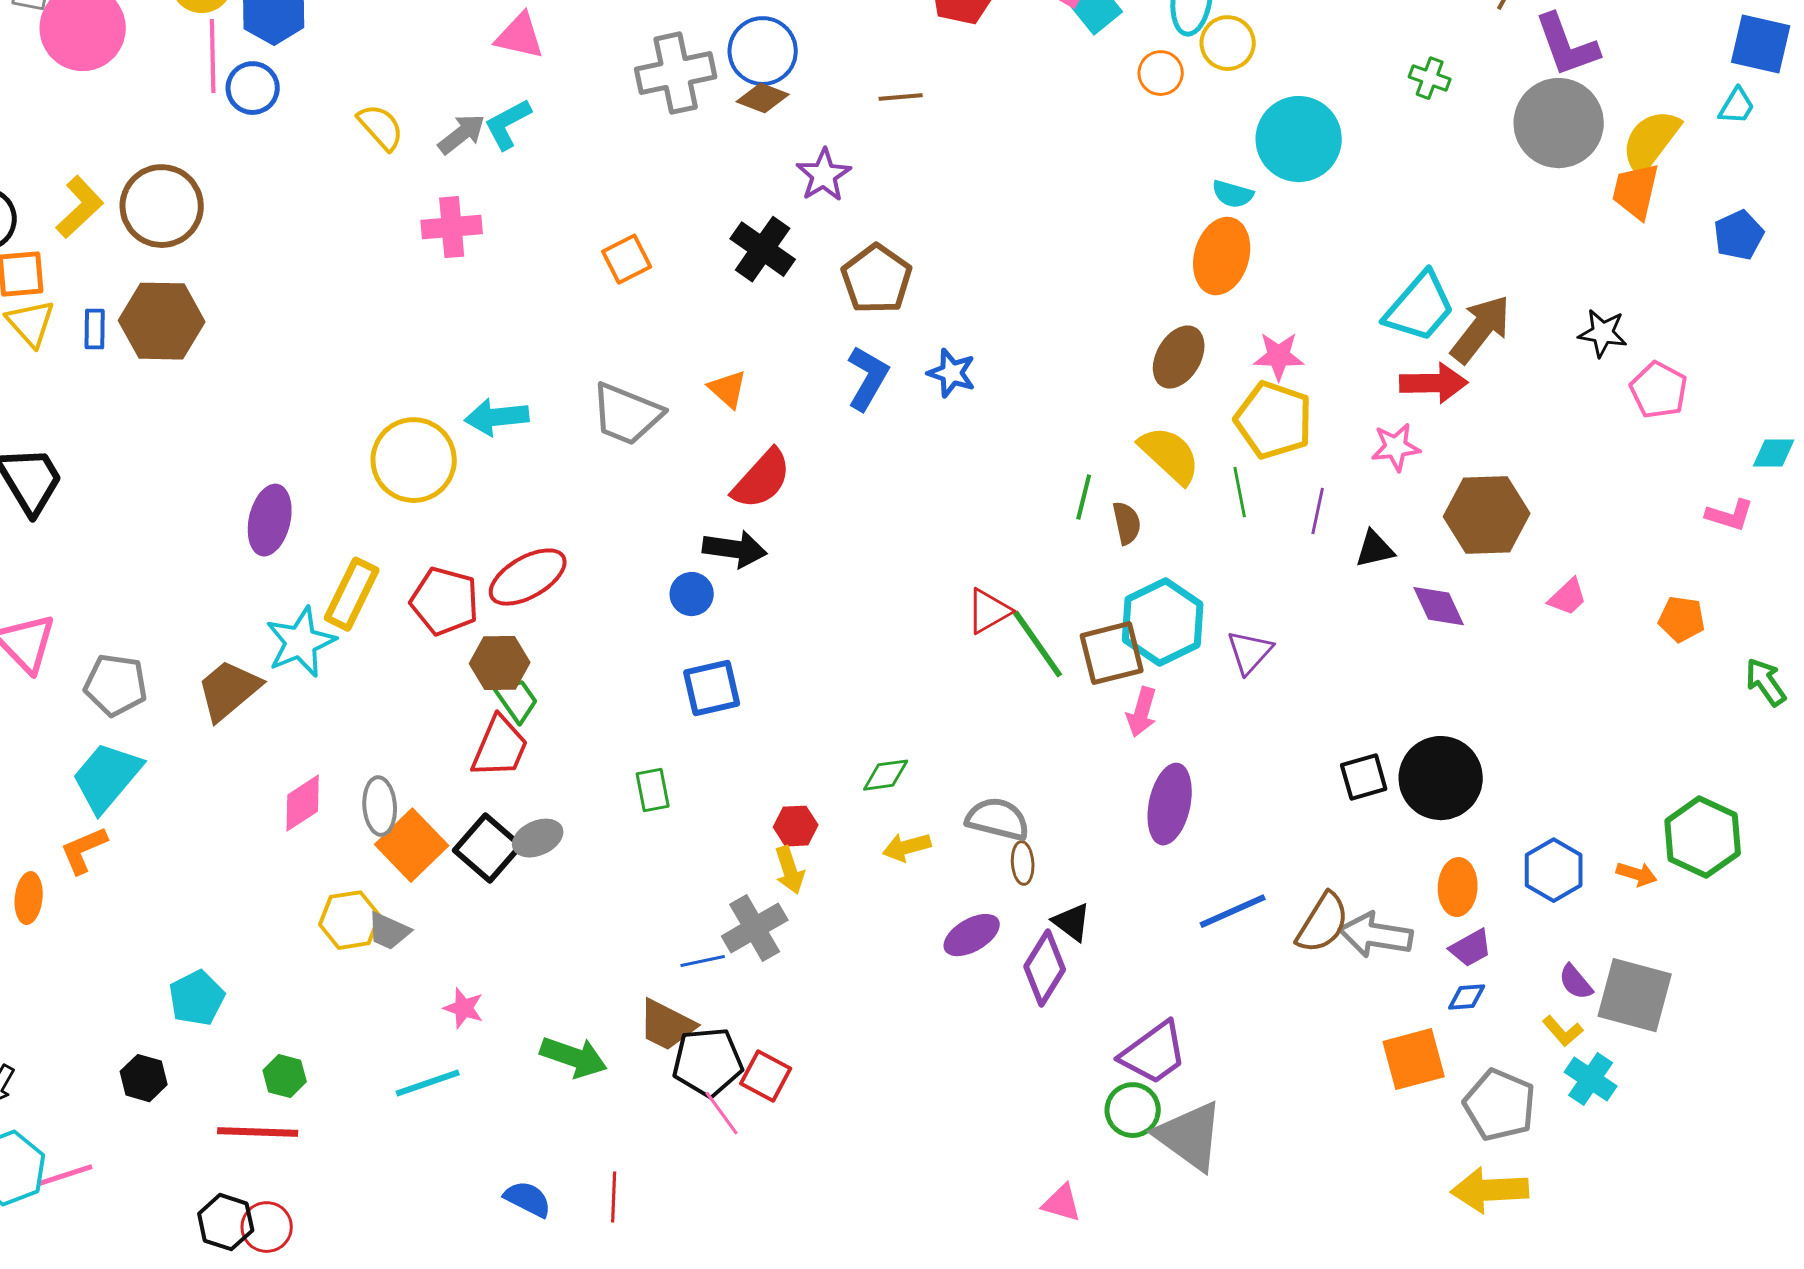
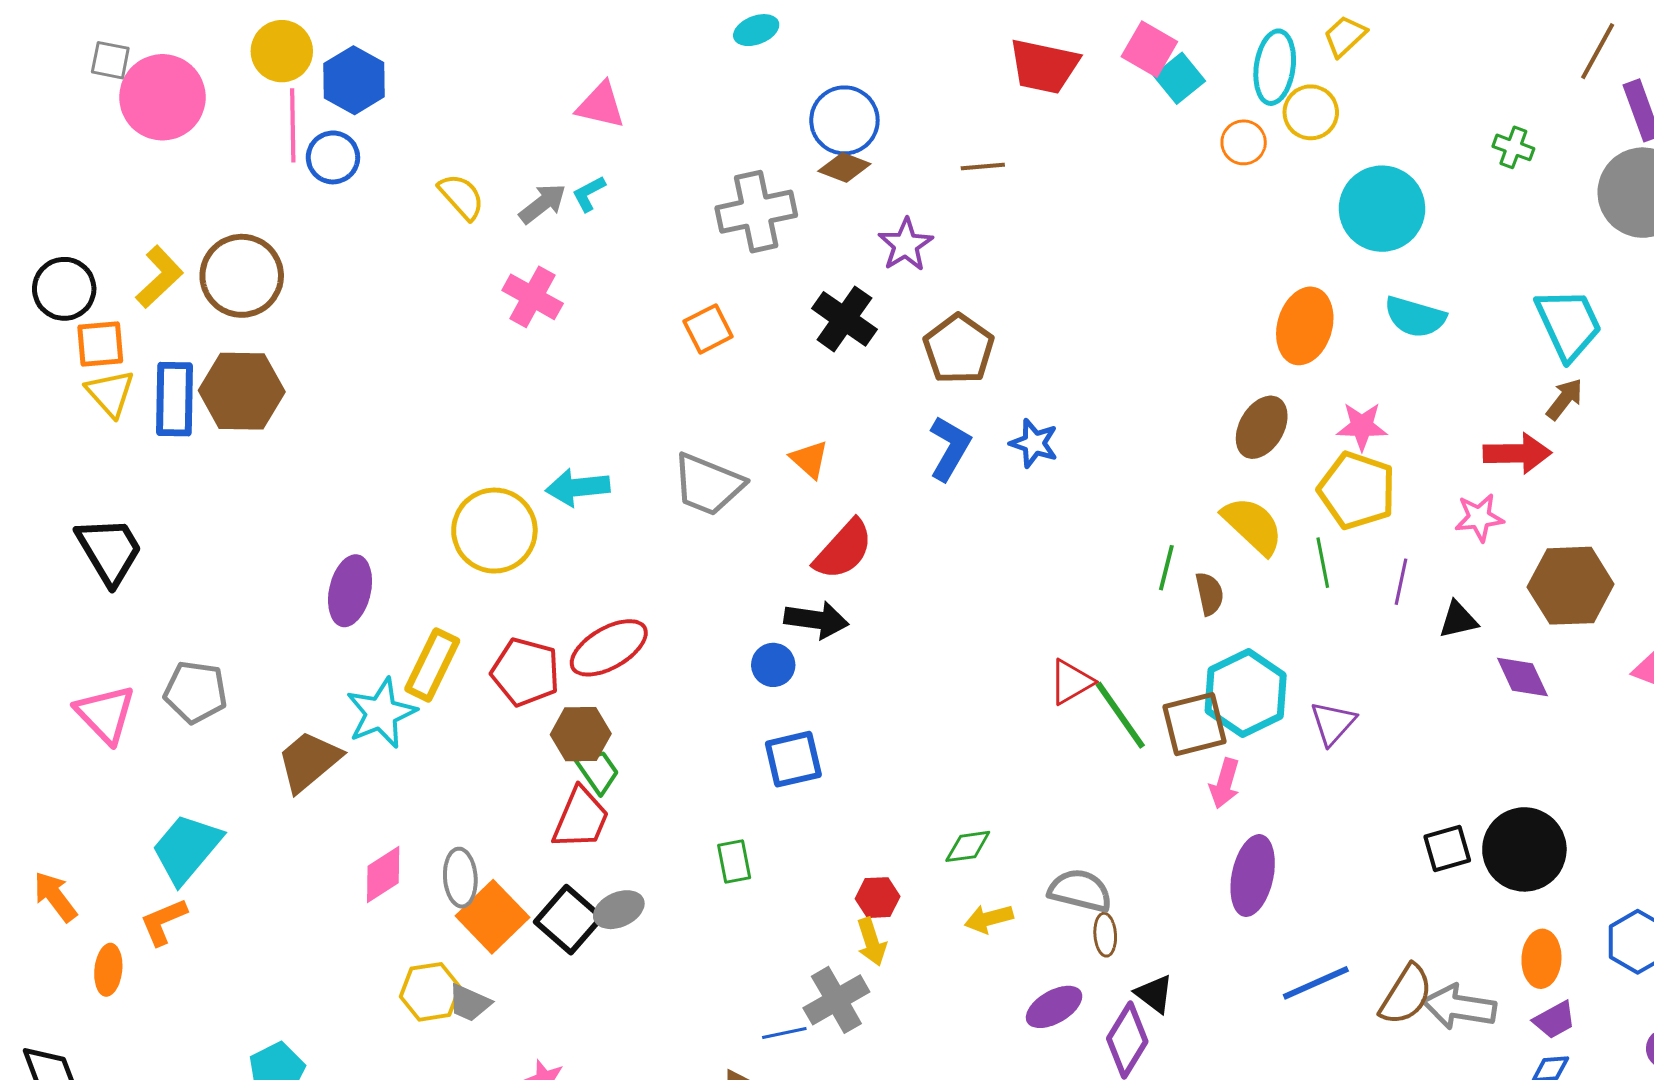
gray cross: (676, 73) -> (756, 212), moved
cyan L-shape: (508, 124) -> (589, 194), size x0.7
cyan semicircle: (1233, 194) -> (1415, 317), moved, size x1.5
pink cross: (452, 227) -> (533, 297), turned 34
cyan trapezoid: (1420, 307) -> (1569, 324), moved, turned -66
blue rectangle: (95, 329) -> (175, 399), size x1.8
brown arrow: (1481, 329) -> (1565, 399), size x0.6
gray pentagon: (116, 685) -> (196, 692), moved

